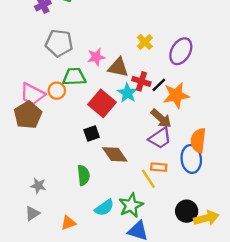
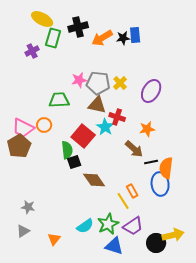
gray pentagon: (59, 43) -> (98, 83), moved
pink star: (96, 57) -> (79, 80), moved
green trapezoid: (74, 77) -> (59, 100), moved
black line: (159, 85) -> (151, 162), moved, turned 32
orange star: (176, 95) -> (147, 129), size x0.7
purple trapezoid: (160, 138) -> (133, 226), moved
orange rectangle: (159, 167) -> (132, 191), turned 56
green semicircle: (83, 175) -> (67, 150), moved
black circle: (187, 211) -> (156, 243), moved
orange triangle: (68, 223) -> (54, 239), turned -32

